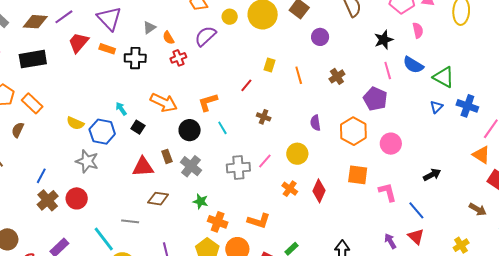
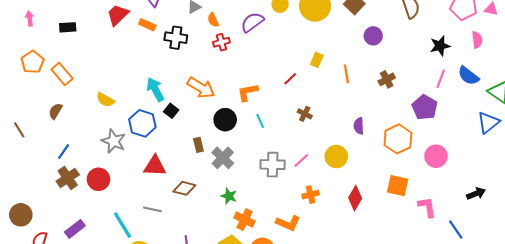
black rectangle: (33, 59) -> (68, 27), size x0.6
pink line: (388, 71) -> (441, 79), turned 30
blue triangle: (436, 107) -> (488, 123), size x1.6
cyan arrow: (121, 109) -> (155, 89), size x1.6
brown semicircle: (18, 130) -> (55, 111), moved
blue hexagon: (102, 132) -> (142, 123), moved
red triangle: (143, 167) -> (155, 166), moved
orange cross: (290, 189) -> (311, 195), moved, turned 35

